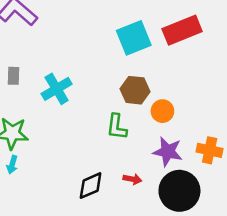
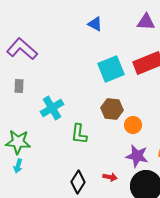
gray rectangle: (13, 76) -> (19, 86), moved
green L-shape: (117, 127) -> (79, 134), moved
black diamond: (91, 186) -> (78, 182), turned -35

